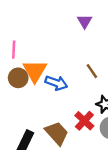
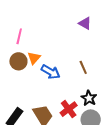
purple triangle: (85, 21) -> (85, 23), turned -40
orange triangle: (35, 71) -> (34, 58), size x0.6

